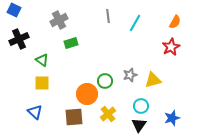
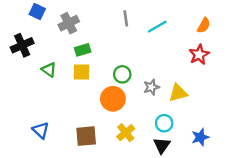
blue square: (14, 10) -> (37, 11), moved
cyan line: (135, 23) -> (157, 27), turned 30
green circle: (105, 81) -> (122, 74), moved
yellow square: (42, 83) -> (81, 72), moved
orange circle: (87, 94) -> (113, 99), moved

